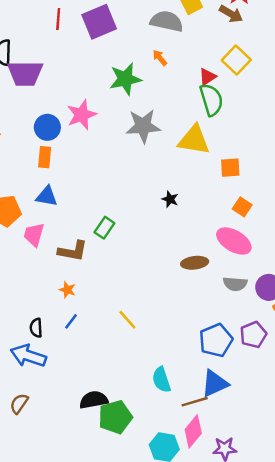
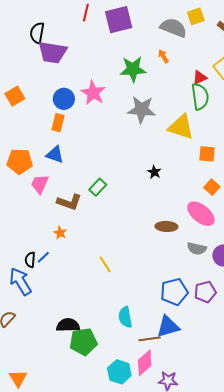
pink star: (82, 115) -> (93, 93), turned -30
blue line: (71, 321) -> (43, 257), moved
blue arrow: (28, 356) -> (20, 281), turned 32

